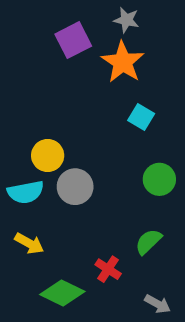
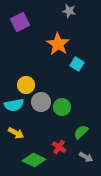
purple square: (73, 40) -> (20, 22), moved
orange star: (123, 62) -> (58, 44), moved
green circle: (159, 179) -> (62, 107), moved
gray arrow: (158, 304) -> (86, 157), moved

